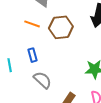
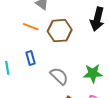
gray semicircle: (42, 80) -> (59, 76), moved

